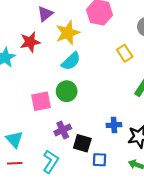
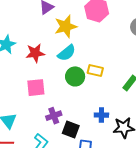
red star: (30, 42) -> (35, 53), moved
yellow rectangle: (125, 53) -> (95, 71), moved, turned -49
green circle: (67, 91) -> (75, 76), moved

